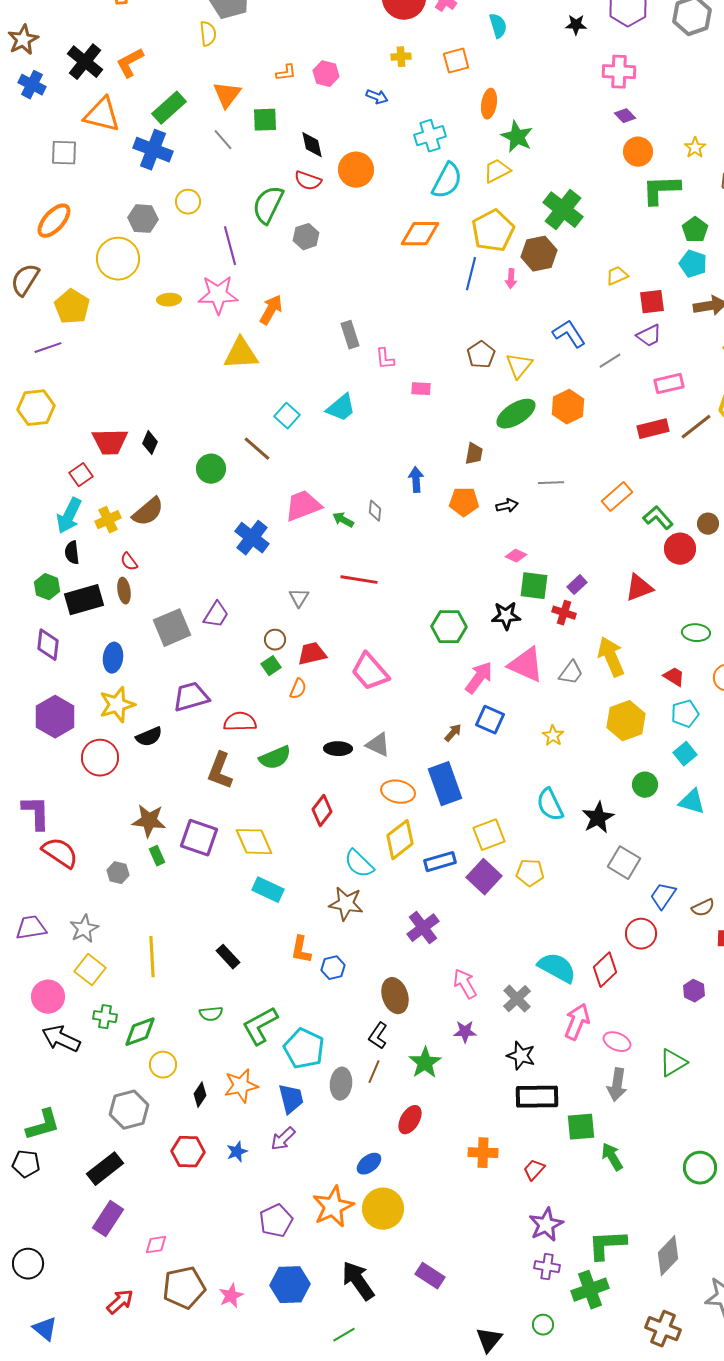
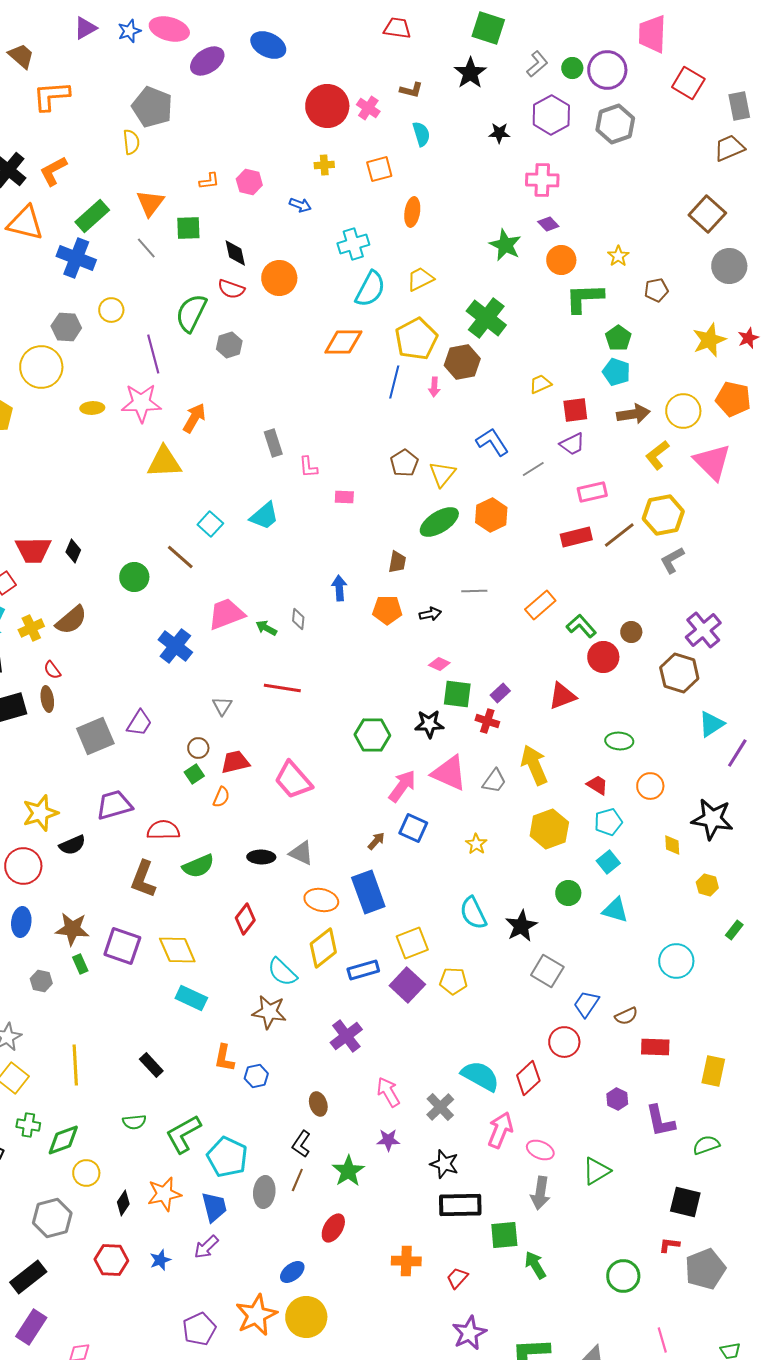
green star: (517, 137) -> (505, 245), moved
blue ellipse: (113, 658) -> (21, 922), moved
brown ellipse: (395, 996) -> (318, 1104), size x0.7

